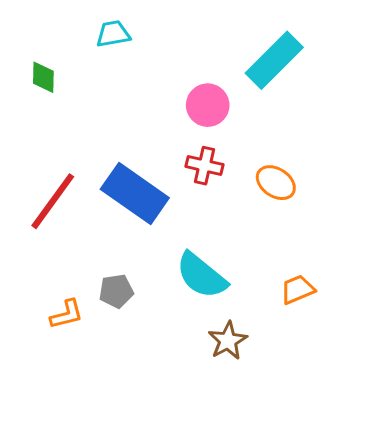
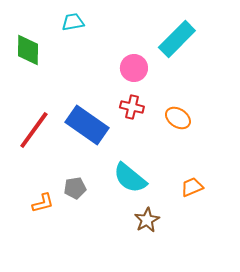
green diamond: (43, 77) -> (28, 50), size x1.5

